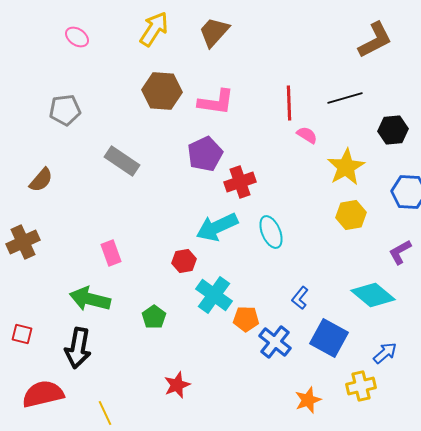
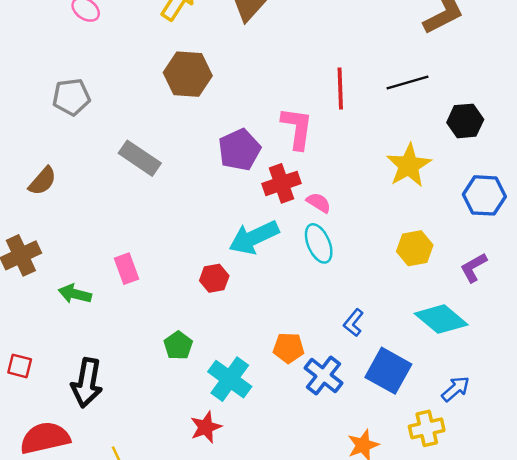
pink L-shape: (216, 102) -> (297, 128), moved, turned -90
pink semicircle: (307, 135) -> (319, 203), moved
yellow hexagon: (351, 215) -> (415, 248), moved
cyan cross: (214, 295) -> (230, 379), moved
green arrow: (90, 299) -> (75, 294), moved, size x0.7

